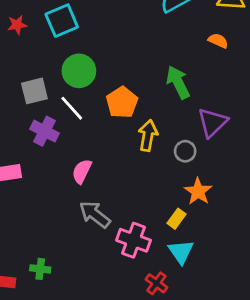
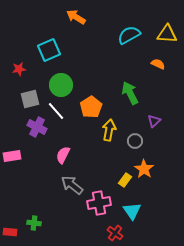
red star: (17, 25) -> (19, 69), moved
purple triangle: (212, 123) -> (154, 121), size x0.6
yellow rectangle: (177, 219) -> (125, 180), moved
pink cross: (133, 240) -> (99, 203), turned -30

